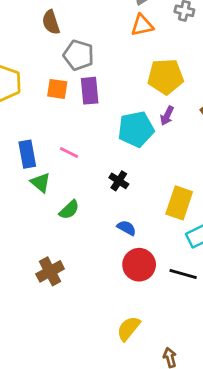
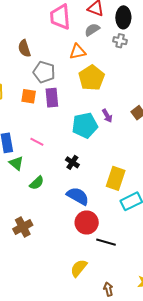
orange triangle: (142, 25) -> (78, 52), moved
yellow pentagon: (166, 77) -> (92, 78), moved, turned -30
purple arrow: (167, 116) -> (107, 116), turned -56
blue semicircle: (127, 228) -> (78, 196), size x1.6
black line: (183, 274) -> (106, 242), moved

